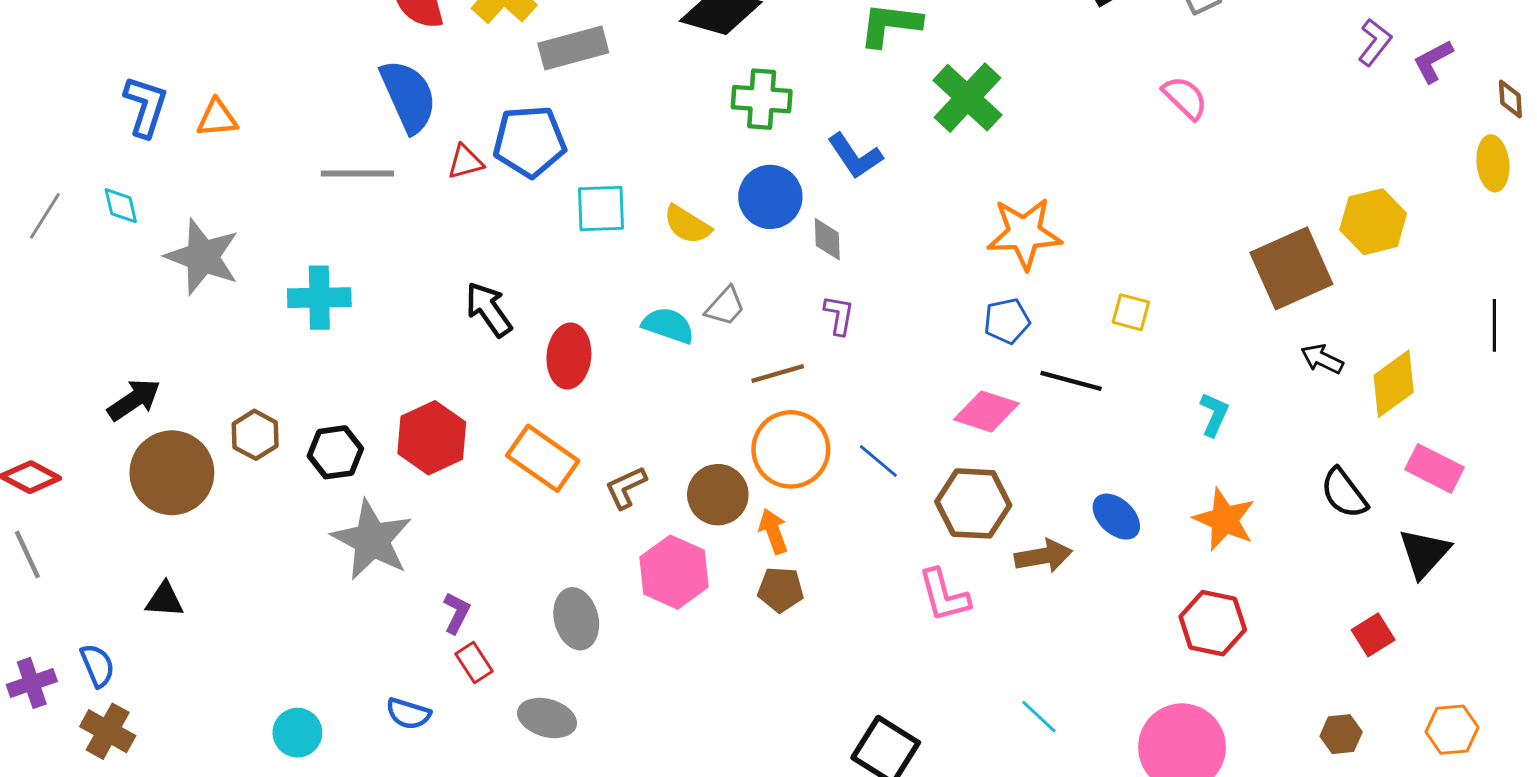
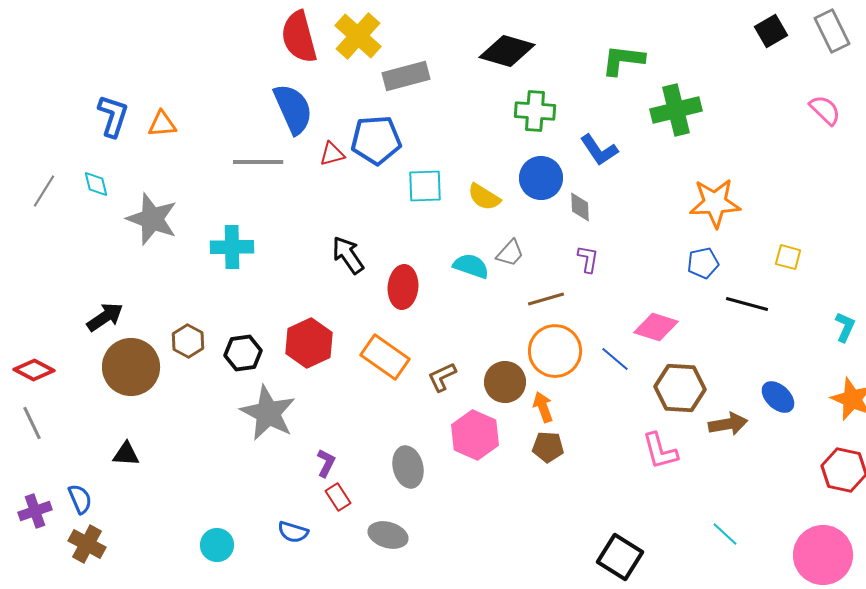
green cross: (967, 98) -> (676, 110), turned 33
pink diamond: (986, 411) -> (656, 327), moved

